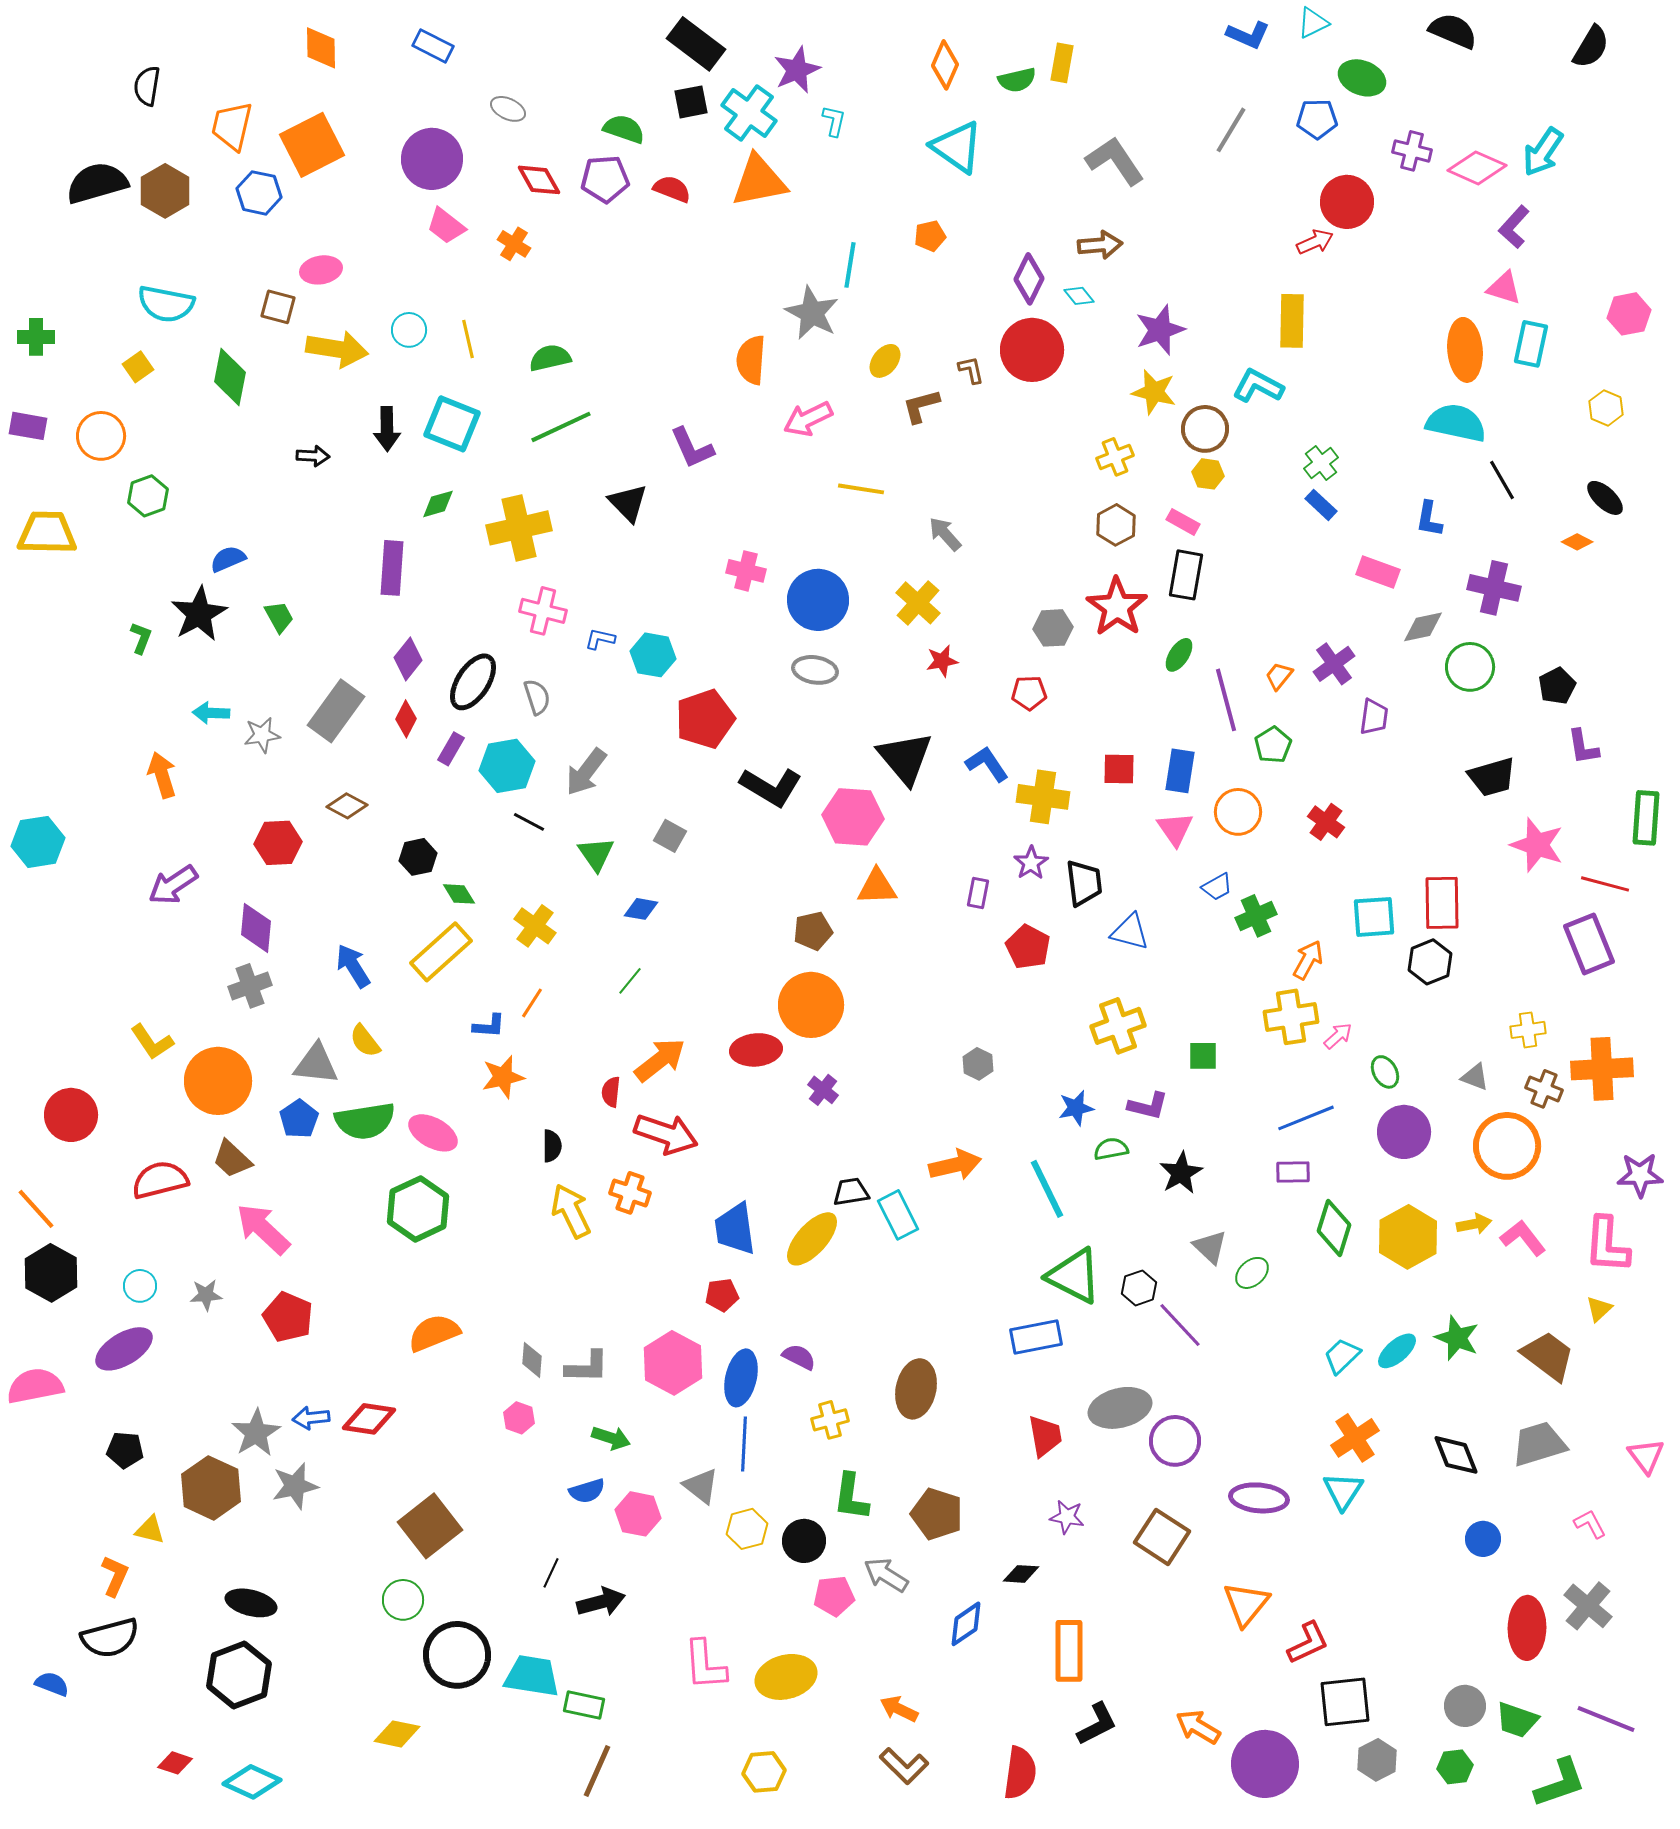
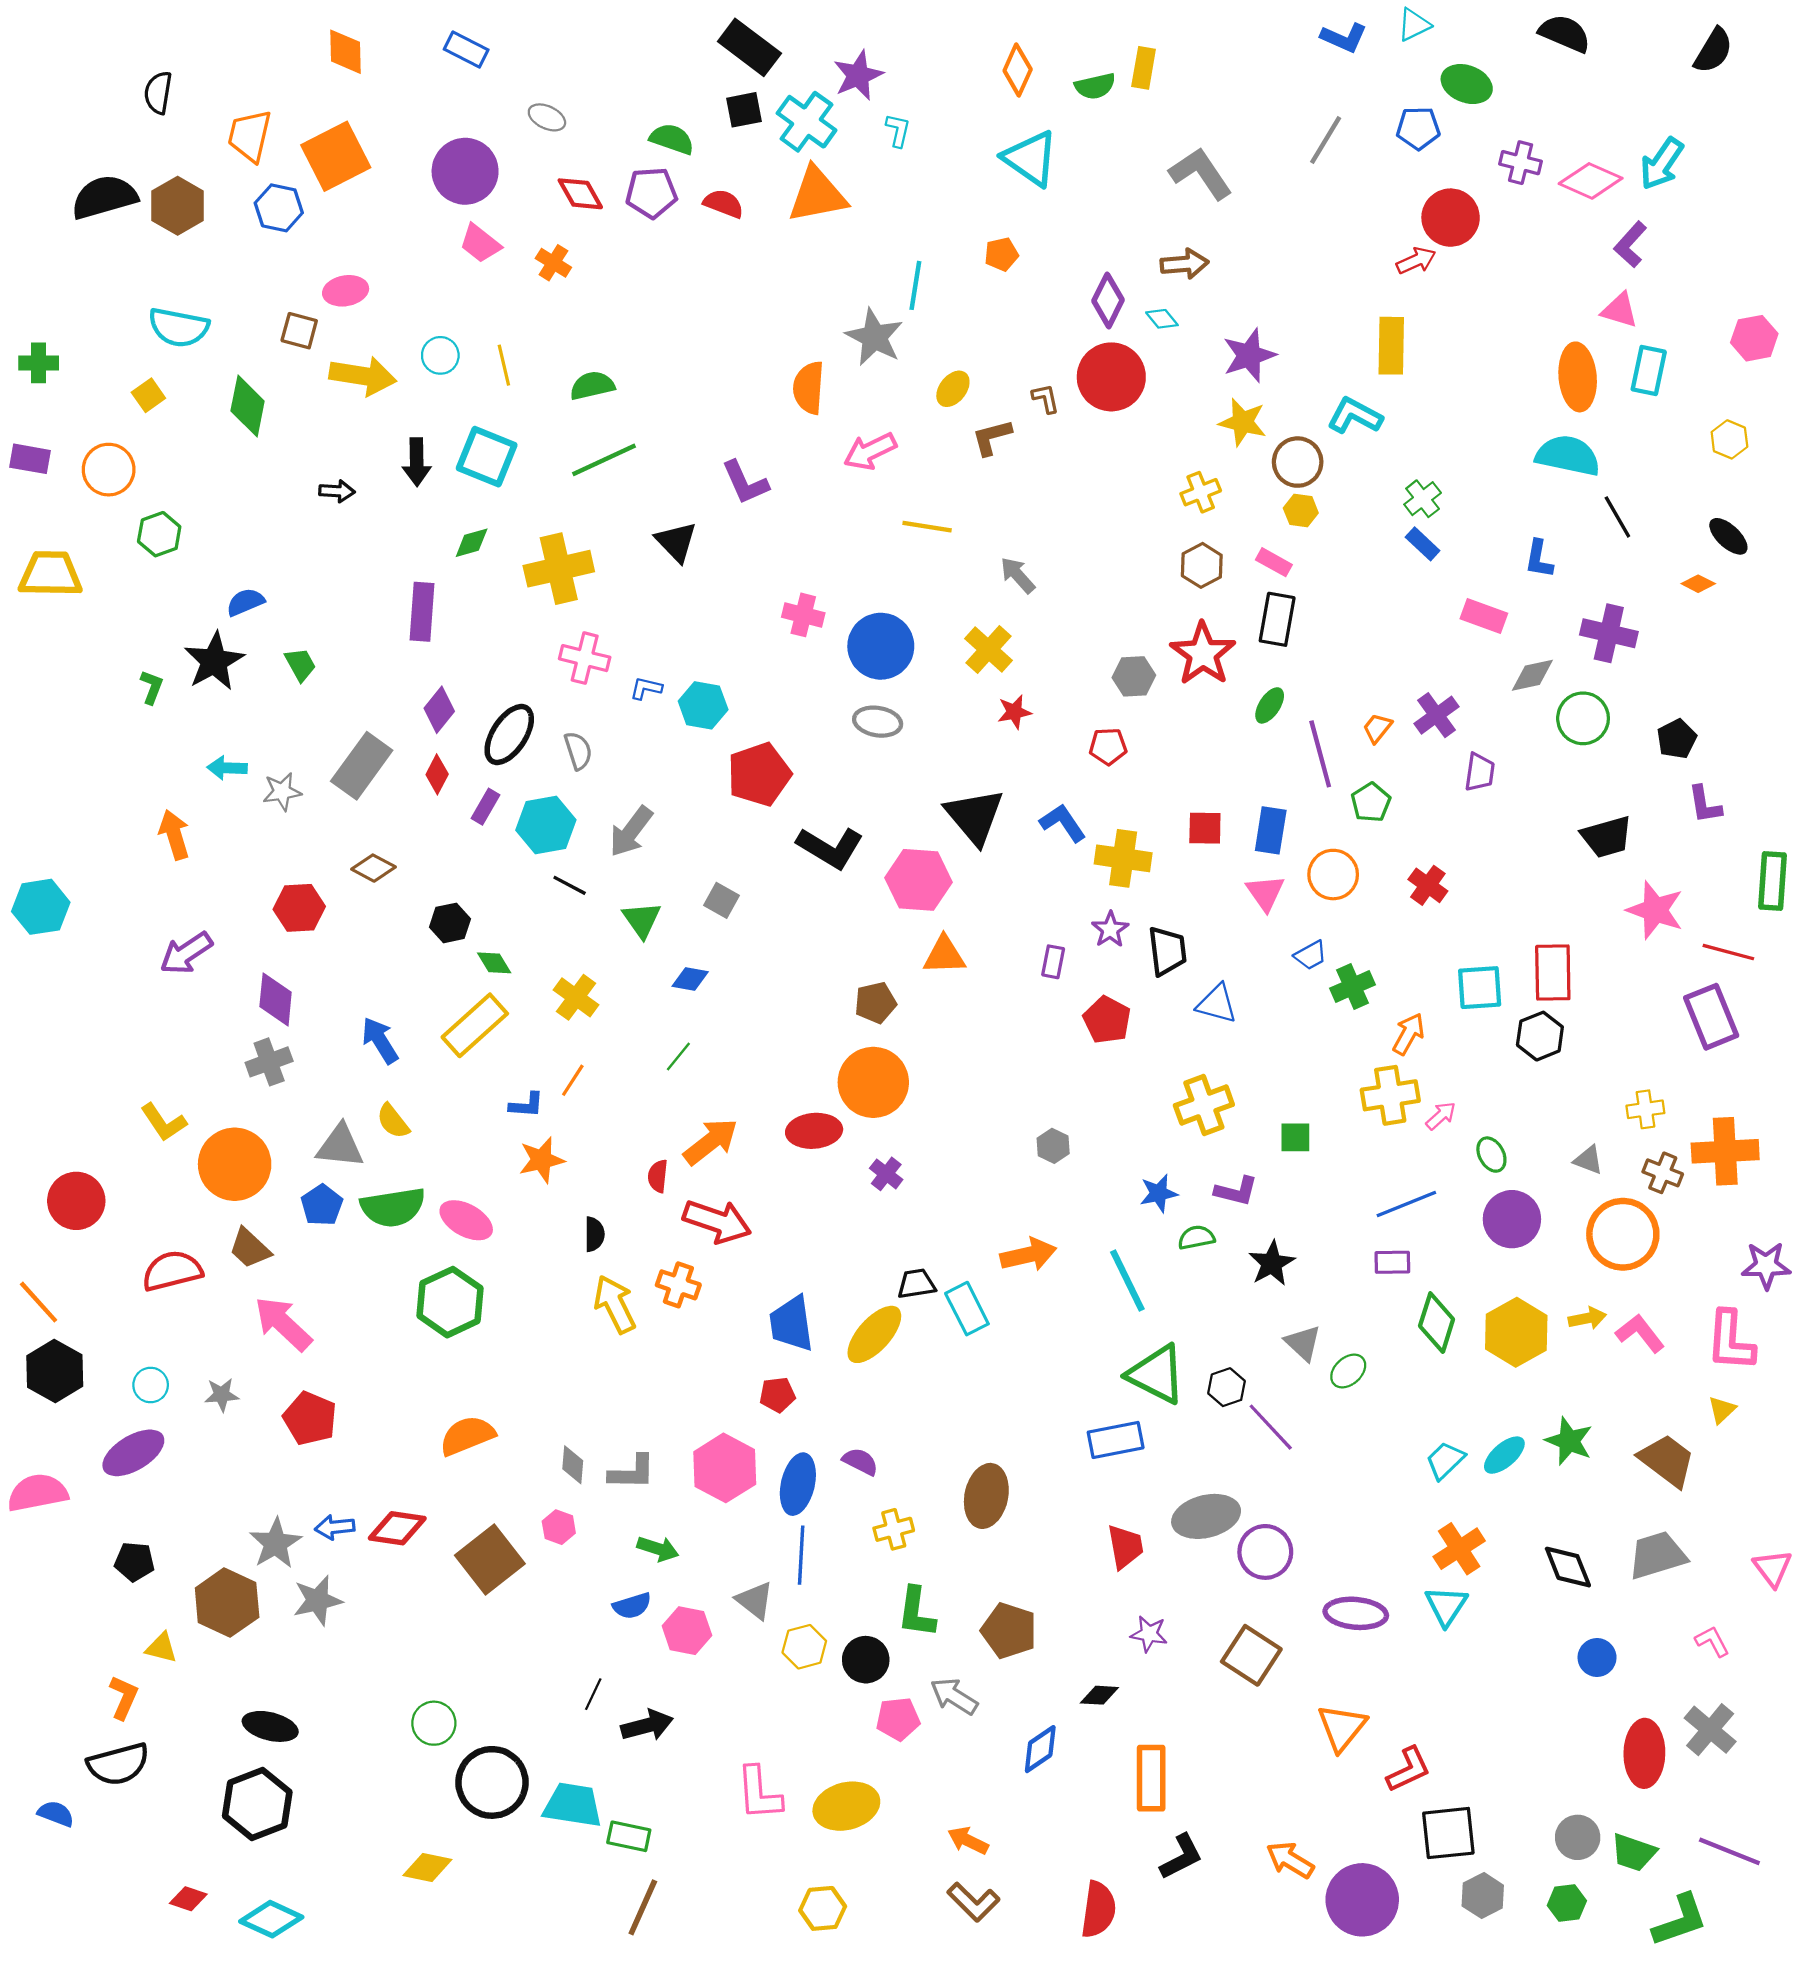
brown square: (430, 1526) -> (490, 1559), moved

